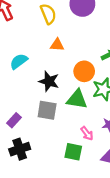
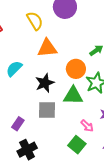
orange triangle: (57, 45) -> (47, 48), size x1.5
black star: (49, 81) -> (45, 83), turned -30
green square: (73, 152) -> (77, 145), turned 36

